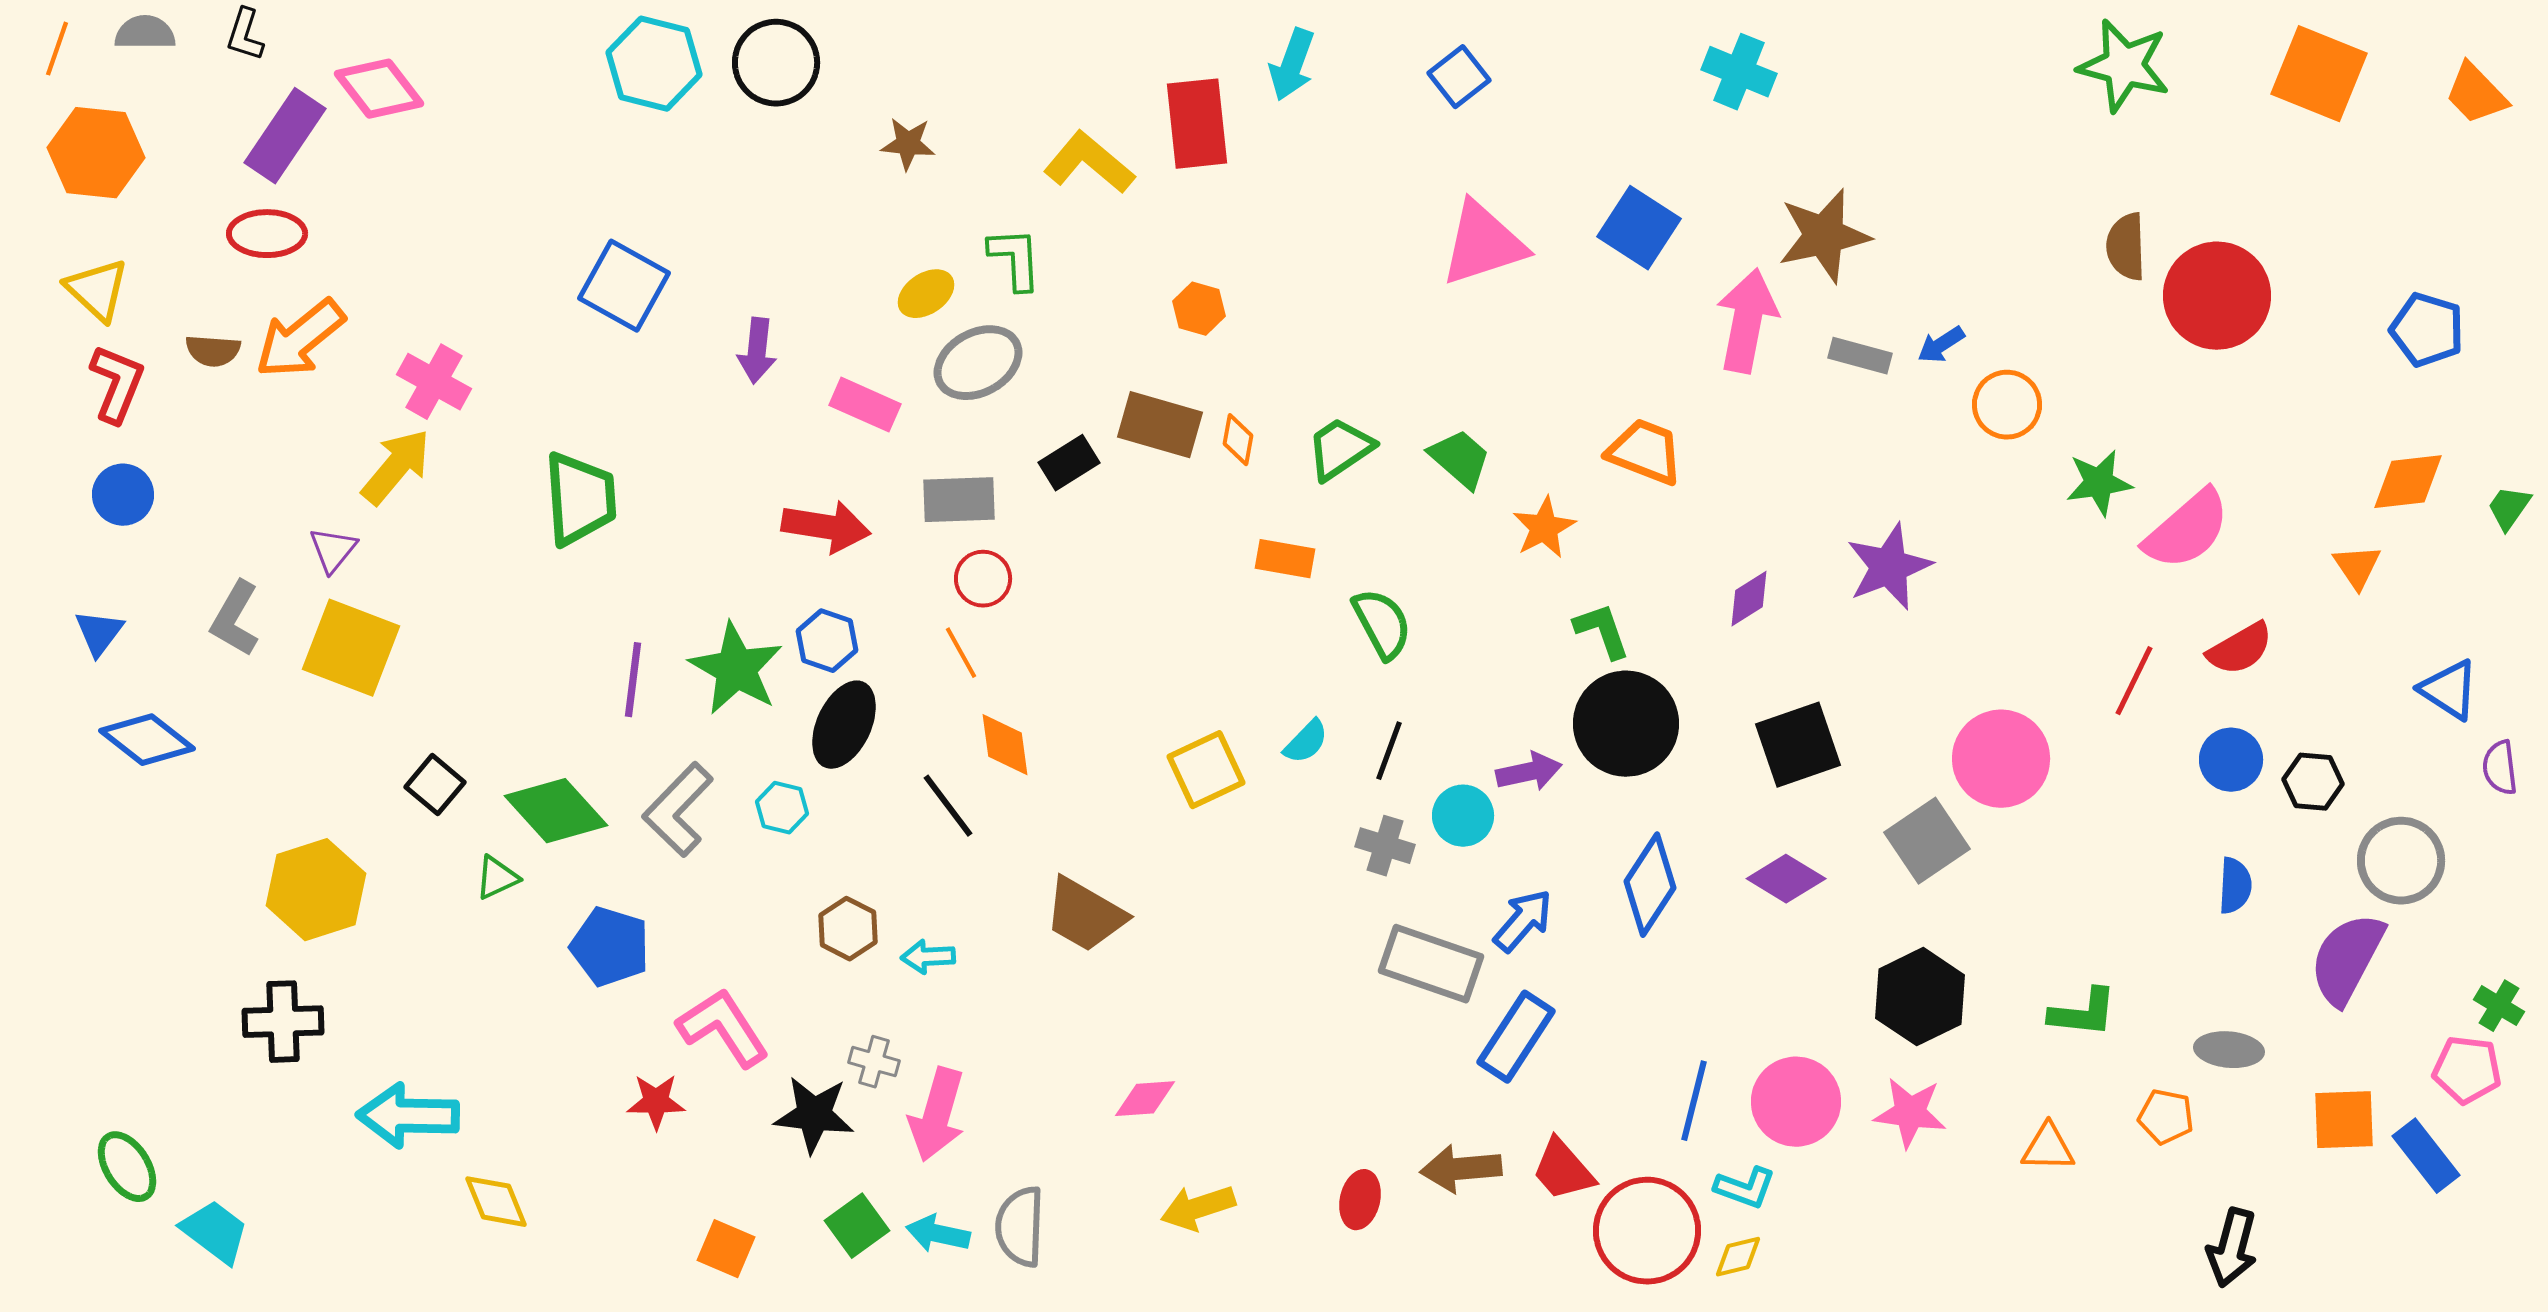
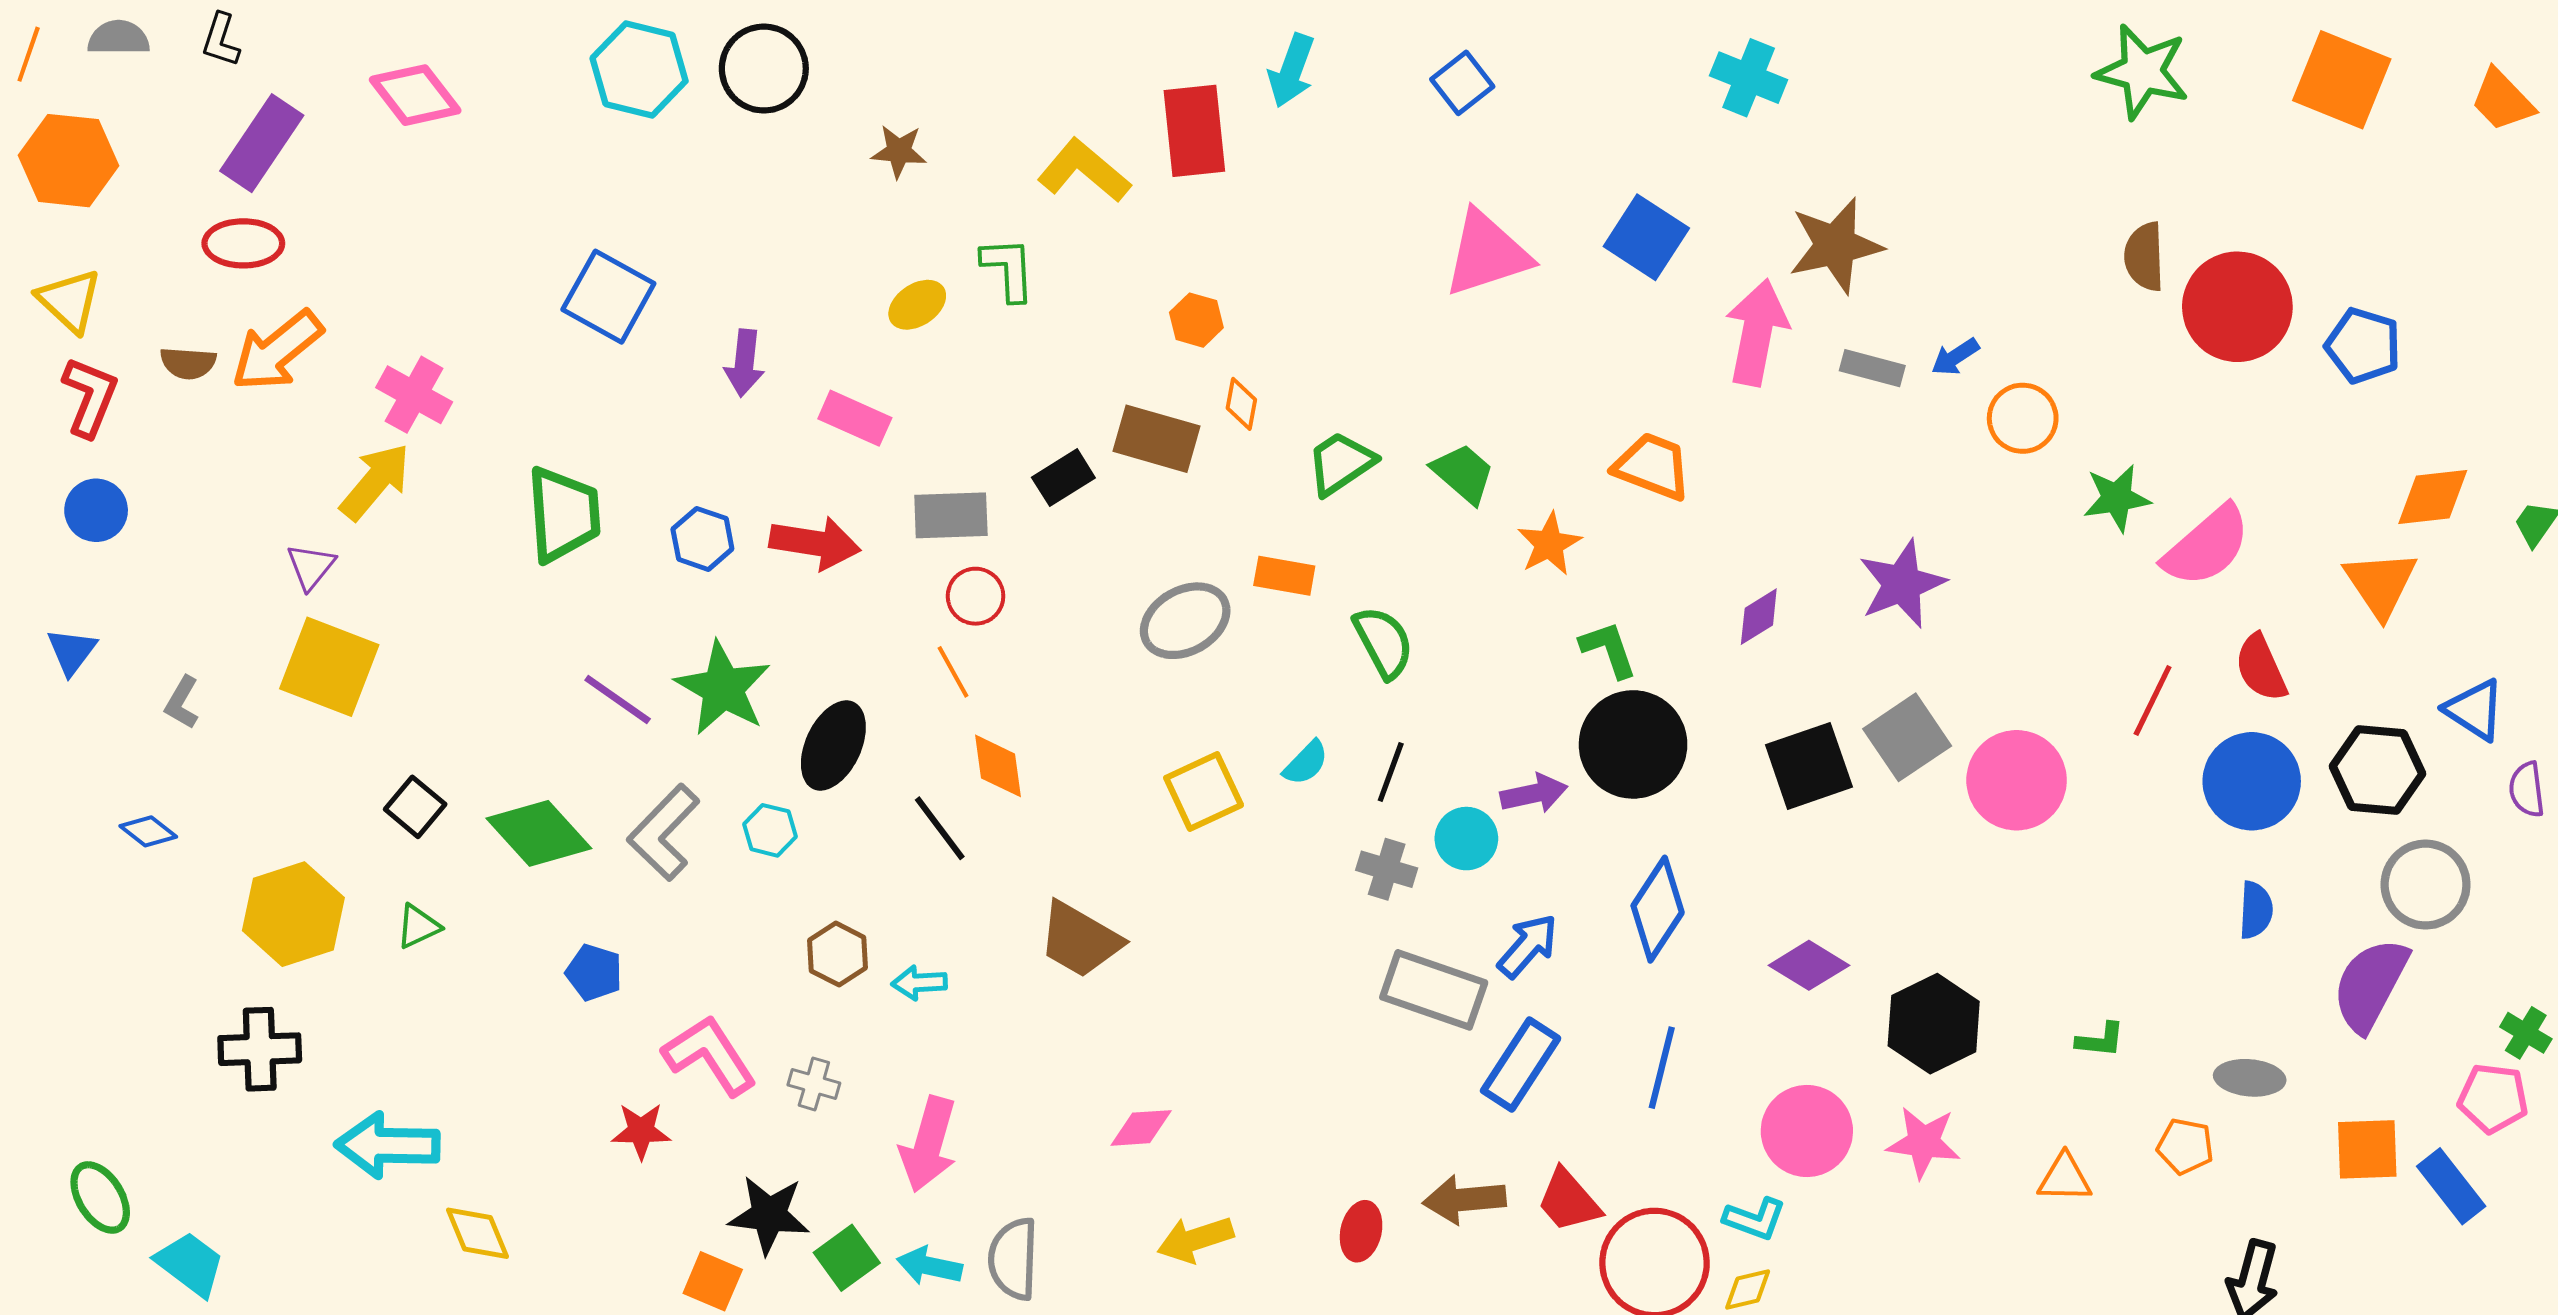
pink diamond: (379, 89) -> (415, 95), moved
blue pentagon: (2427, 330) -> (2363, 346), moved
gray ellipse: (978, 363) -> (1185, 621), moved
orange diamond: (1238, 440) -> (1241, 404), moved
orange triangle: (2357, 567) -> (2381, 584), size x1.5
gray L-shape: (235, 619) -> (182, 703), moved, size x0.7
blue hexagon: (827, 641) -> (702, 539), moved
red semicircle: (2240, 649) -> (2261, 668), turned 96
purple line: (633, 680) -> (618, 699), turned -62
blue diamond: (147, 740) -> (148, 831), moved, size x0.6
blue circle: (2231, 760) -> (2252, 781), size x1.5
black hexagon: (2313, 782) -> (2377, 770), moved, size x1.5
gray square: (1927, 841) -> (1907, 737), moved
green triangle: (497, 878) -> (418, 926), moved
purple diamond: (1786, 879) -> (1809, 965), moved
blue pentagon: (610, 947) -> (594, 972), size x0.7
green L-shape: (2083, 1013) -> (2100, 1040), size x0.7
gray cross: (874, 1062) -> (814, 1084), moved
blue line: (1694, 1101) -> (1662, 1068), moved
black star: (814, 1115) -> (769, 1215), moved

